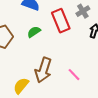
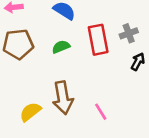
brown arrow: (43, 70) -> (63, 98), turned -40

